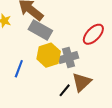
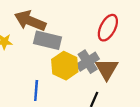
brown triangle: (82, 82) -> (107, 69), moved

